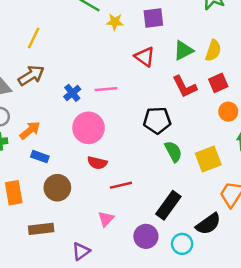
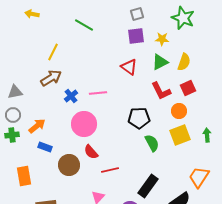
yellow star: (115, 22) -> (162, 39), moved
yellow line: (34, 38) -> (53, 52), moved
brown arrow: (31, 75) -> (51, 78), moved
orange circle: (228, 112) -> (179, 111), moved
yellow square: (208, 159) -> (180, 135), moved
red semicircle: (97, 163) -> (91, 152), turned 35
brown circle: (57, 188) -> (69, 165), moved

